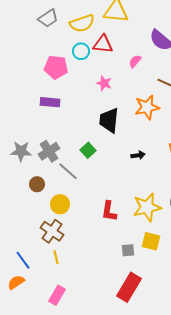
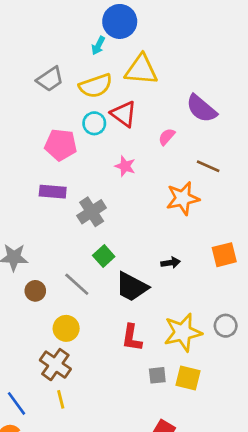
red triangle: (103, 44) -> (124, 114), turned 30
black trapezoid: (109, 120) -> (132, 287), moved, turned -68
gray cross: (49, 151) -> (92, 212), moved
brown circle: (37, 184) -> (35, 291), moved
gray square: (128, 250) -> (157, 375), moved

